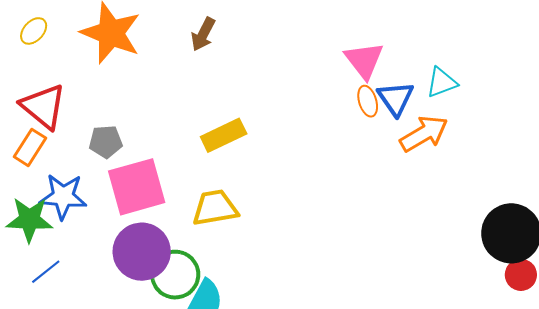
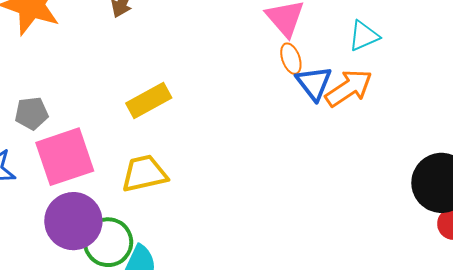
blue triangle: (396, 98) -> (314, 83), moved

